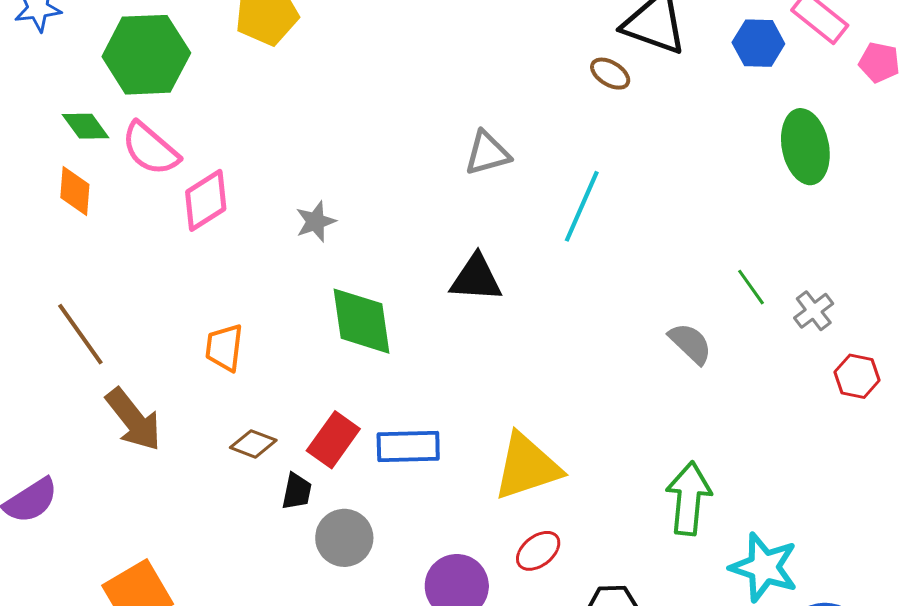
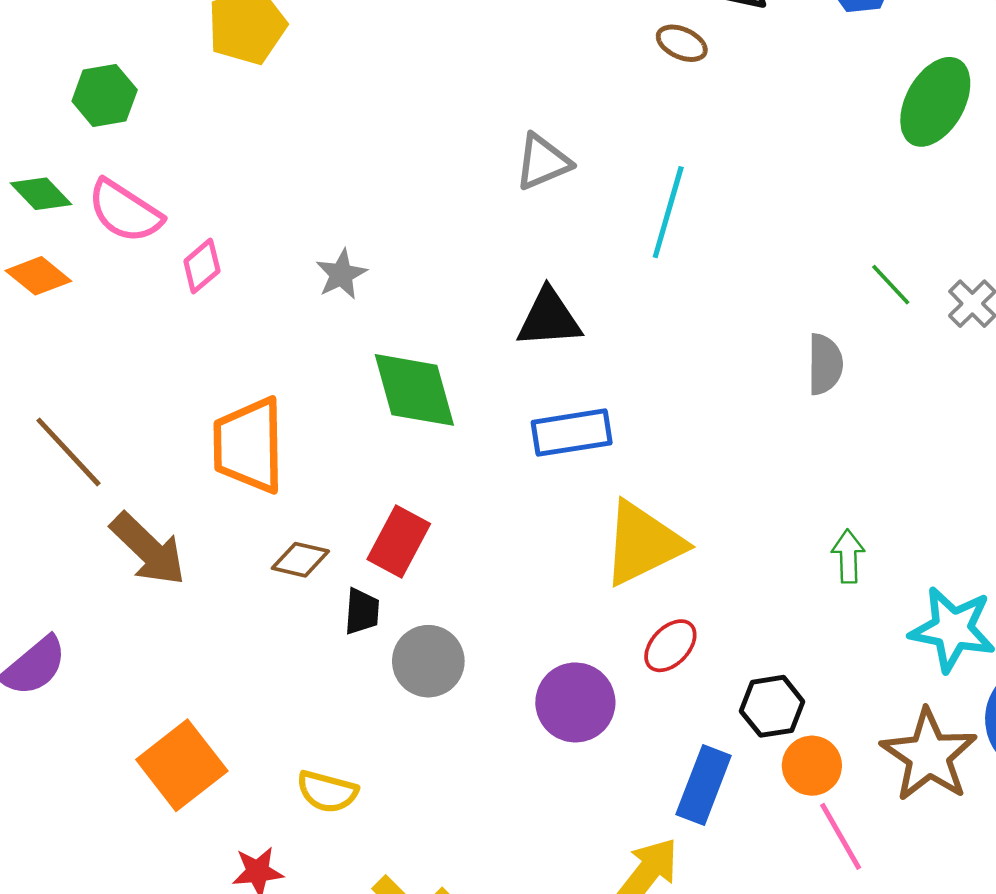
green hexagon: (146, 55) -> (105, 95), size x0.6
green ellipse: (805, 147) -> (935, 102), turned 48
orange diamond: (75, 191) -> (38, 276), turned -48
pink diamond: (206, 200) -> (202, 266), size x0.7
gray semicircle: (690, 343) -> (825, 364), turned 54
orange trapezoid: (224, 348) -> (249, 445), size x1.6
blue rectangle: (408, 447) -> (572, 433), moved
green arrow: (689, 498) -> (848, 556), size x0.6

